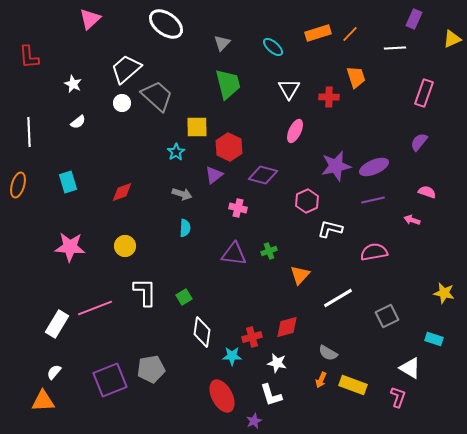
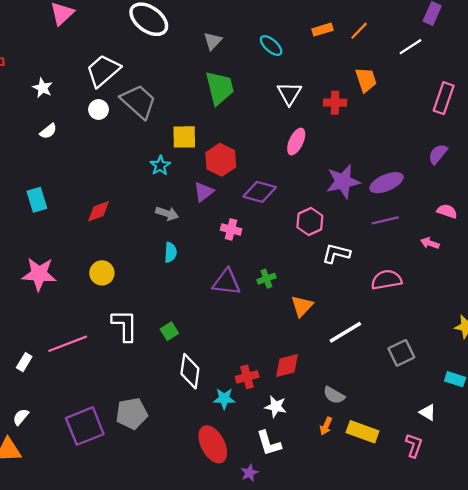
orange rectangle: (318, 33) -> (322, 30), size x0.7
white line: (395, 48) -> (410, 47), turned -30
white rectangle: (57, 324) -> (24, 362), size x0.6
white triangle: (410, 368) -> (428, 412), size x0.7

